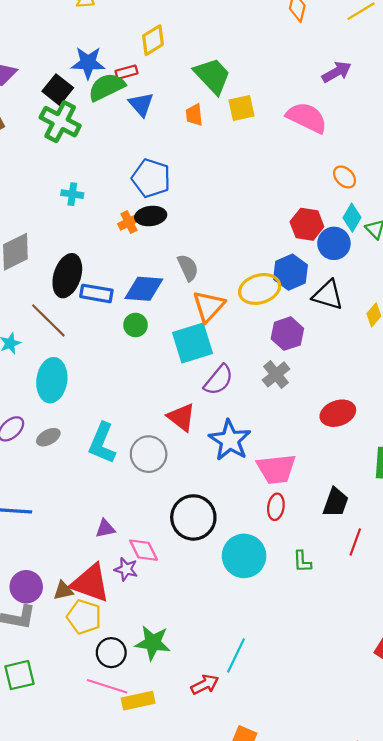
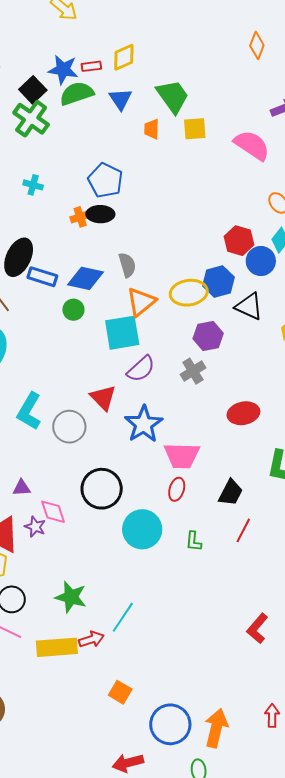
red rectangle: (127, 72) -> (91, 66), moved
blue triangle: (141, 104) -> (120, 99), moved
green star: (153, 643) -> (71, 597), moved
yellow rectangle: (138, 701) -> (57, 647), moved, size x1.4

